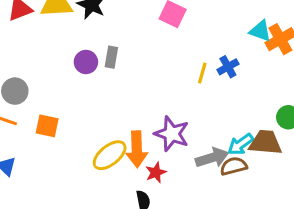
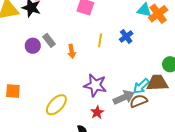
gray rectangle: (111, 57) -> (49, 40), turned -40
yellow line: (202, 73) -> (100, 40), moved
orange arrow: (137, 149) -> (72, 51), moved, size x0.6
red star: (156, 172) -> (97, 112), moved

